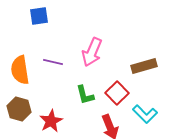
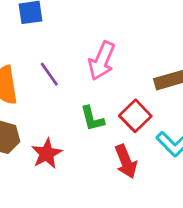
purple line: (53, 62) -> (49, 74), turned 42

